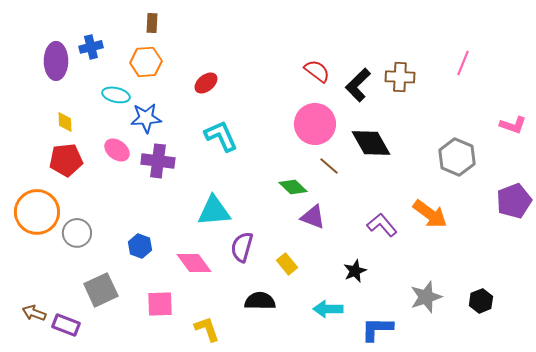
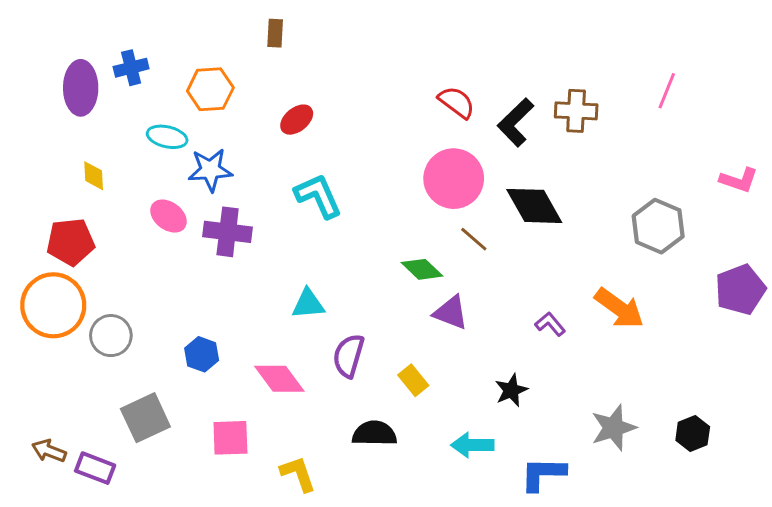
brown rectangle: (152, 23) -> (275, 33), moved
red pentagon: (66, 160) -> (71, 242), moved
cyan triangle: (214, 211) -> (308, 304), size x0.7
purple L-shape: (382, 225) -> (550, 324), size x0.7

